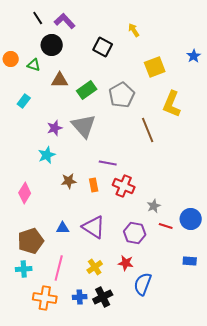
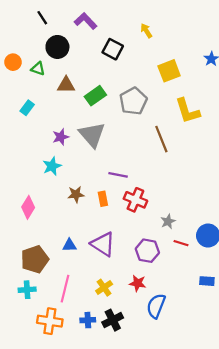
purple L-shape: (65, 21) -> (86, 21), moved
yellow L-shape: (172, 104) -> (187, 111), turned -40

